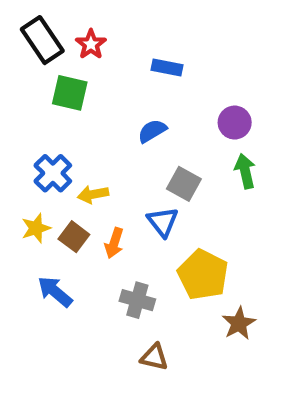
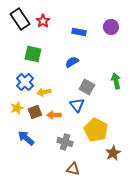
green square: (70, 93) -> (33, 54), moved
purple circle: (235, 123) -> (111, 27), moved
brown square: (74, 237) -> (35, 112), turned 32
orange arrow: (114, 243) -> (54, 115), turned 72

